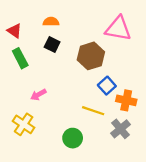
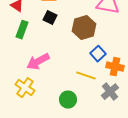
green rectangle: (20, 58) -> (22, 30), turned 48
pink arrow: (38, 95) -> (38, 62), size x1.6

